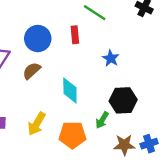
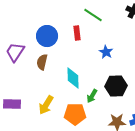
brown semicircle: (32, 71) -> (42, 62), turned -35
green arrow: (102, 120) -> (92, 96), moved

